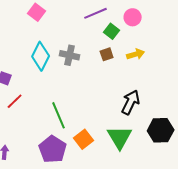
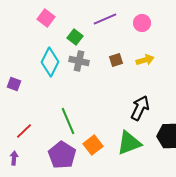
green square: (112, 31) -> (75, 37), moved
red line: (15, 101) -> (24, 131), moved
green triangle: (120, 137) -> (129, 143), turned 40

